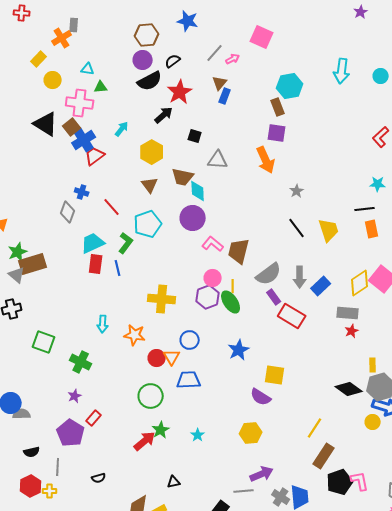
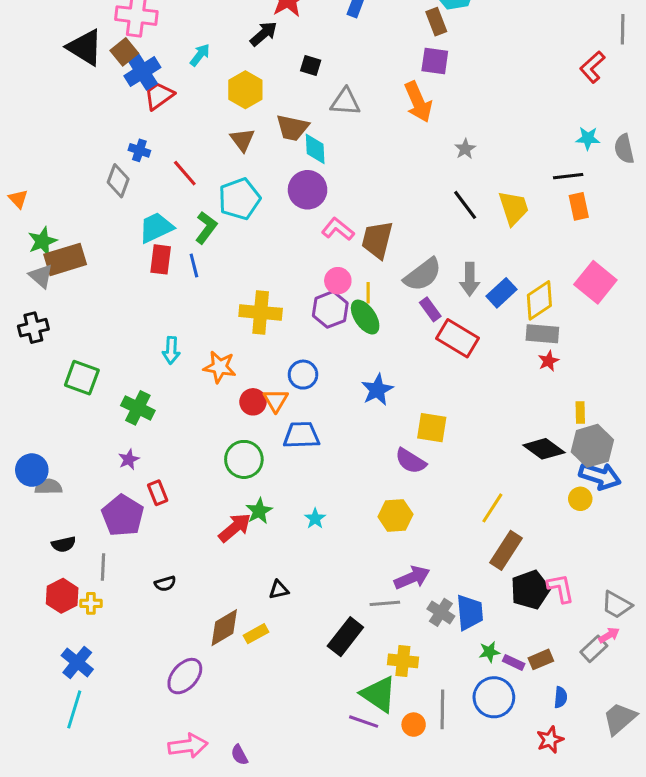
yellow diamond: (360, 283) -> (539, 300), moved
red rectangle: (94, 418) -> (158, 493), turned -63

